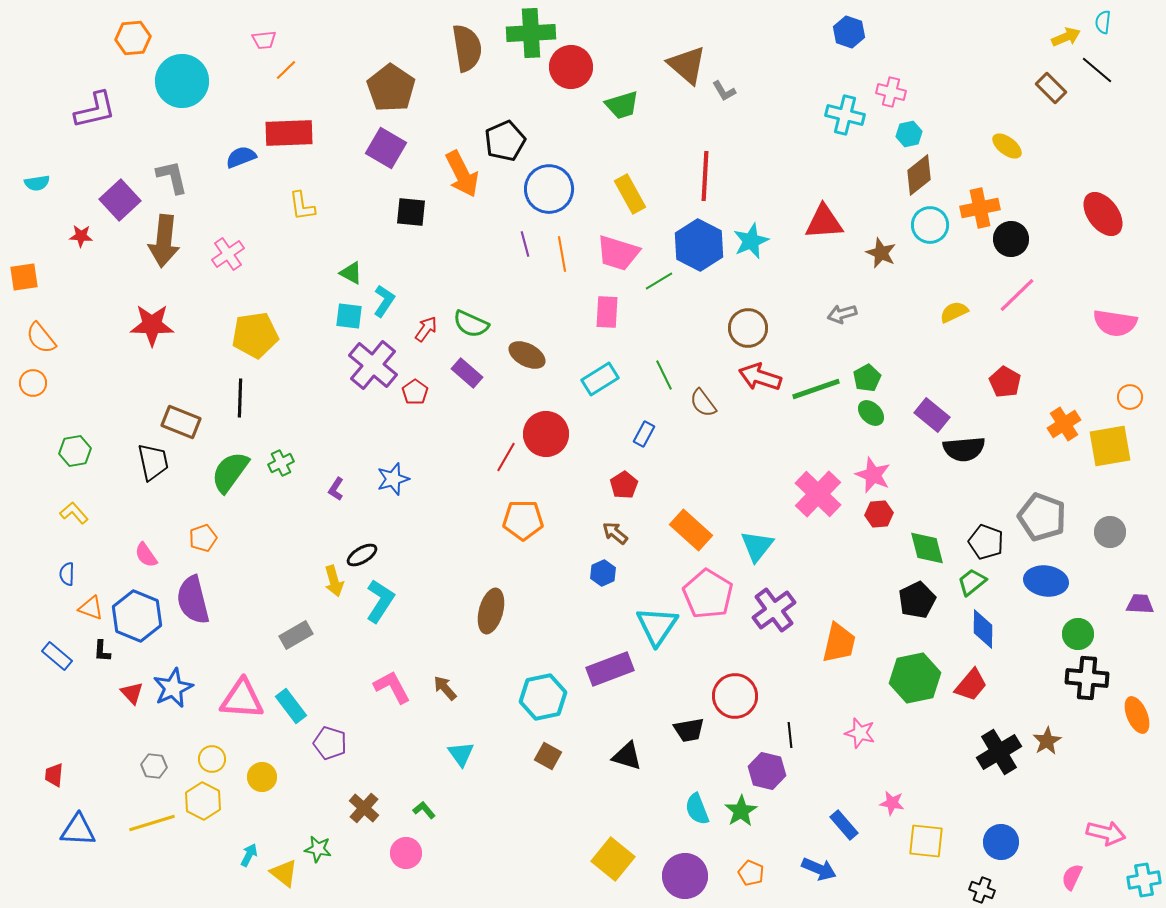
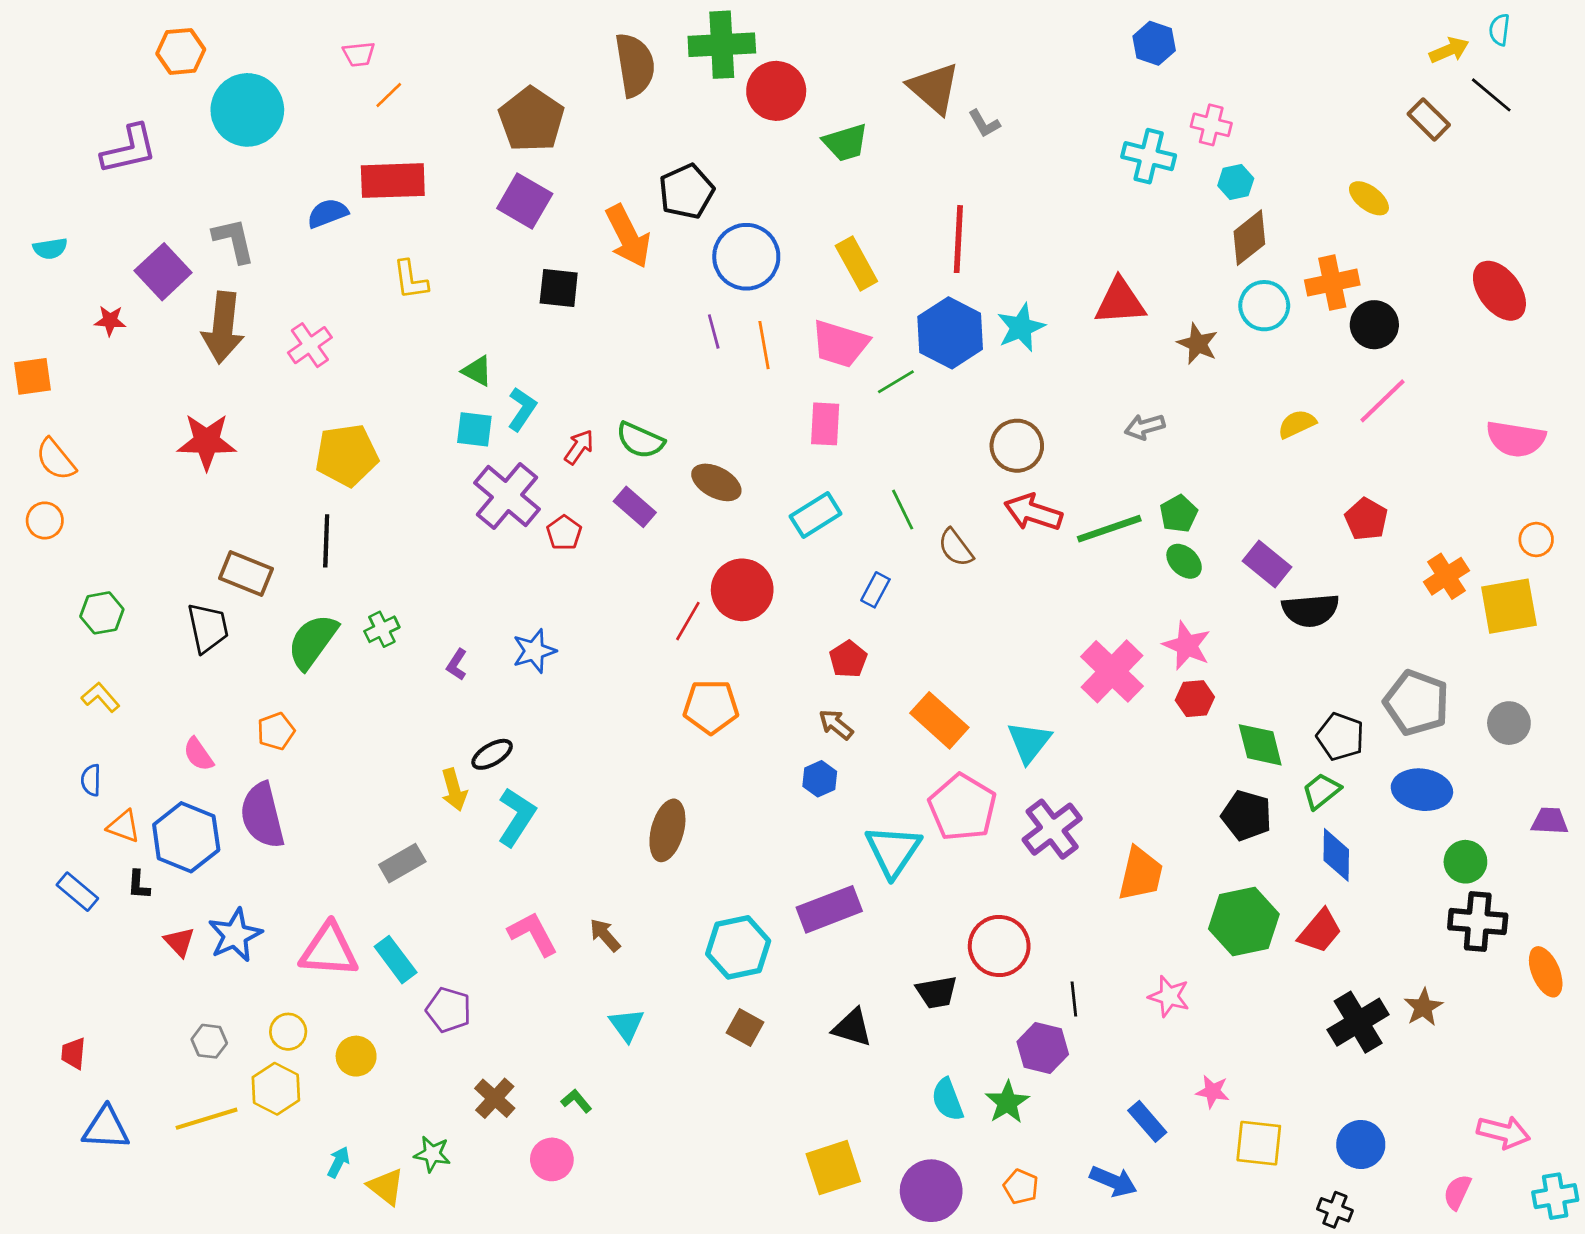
black pentagon: (917, 600) -> (1247, 815), turned -30
yellow square: (613, 859) -> (833, 1168), turned 33

